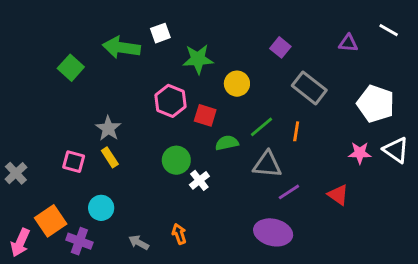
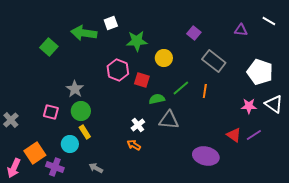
yellow rectangle: (110, 157) -> (85, 132), moved
green circle: (176, 160) -> (81, 111), moved
gray triangle: (267, 165) -> (169, 120), moved
purple line: (289, 192) -> (254, 135), moved
purple ellipse: (273, 232) -> (206, 156), moved
orange arrow: (179, 234) -> (134, 145), moved, turned -40

